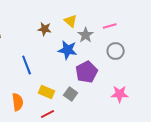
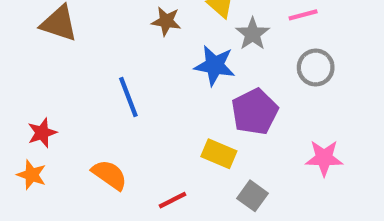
yellow rectangle: (47, 92) -> (219, 154), moved
gray square: (71, 94) -> (253, 196), moved
orange semicircle: (18, 102) -> (109, 175), turned -48

